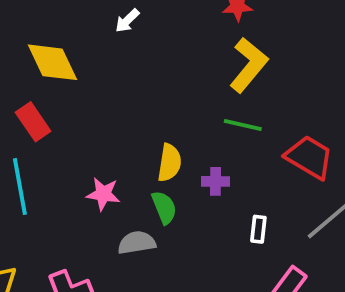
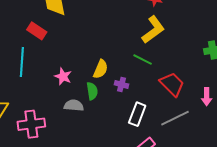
red rectangle: (33, 122) -> (37, 31), turned -36
white rectangle: (258, 229) -> (137, 114), size x1.6

